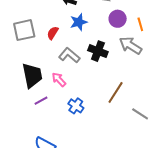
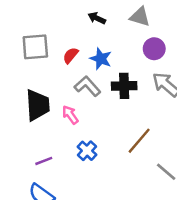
blue star: (79, 22) -> (101, 59), moved, turned 30
black cross: (98, 51) -> (124, 86), turned -30
purple line: (41, 101) -> (44, 161), moved

